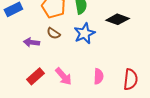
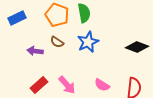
black diamond: (118, 19) -> (137, 47), moved
pink semicircle: (99, 76) -> (102, 85), turned 119

